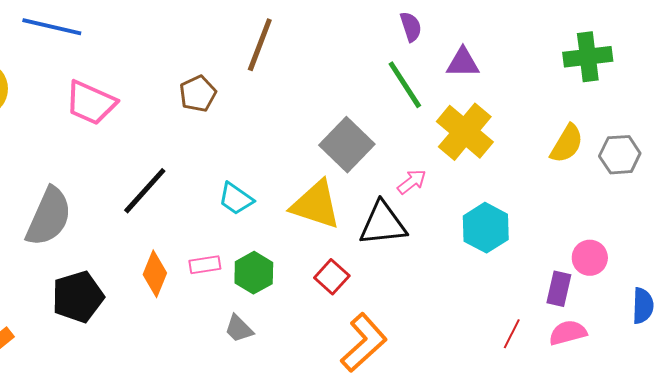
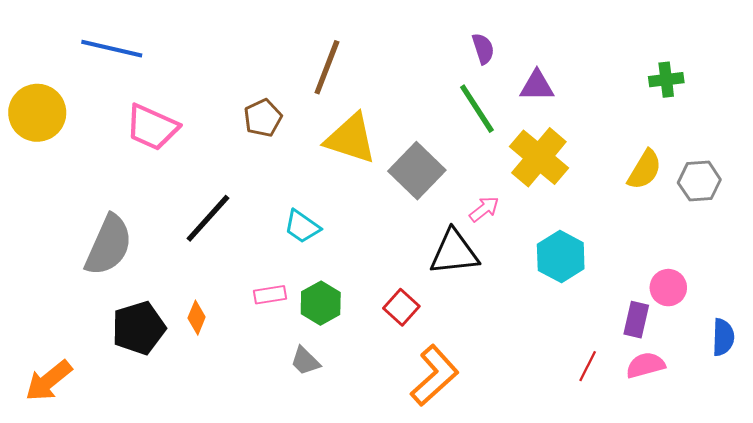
green cross: (588, 57) -> (666, 80), size x0.7
yellow triangle: (316, 205) -> (351, 139), moved
orange diamond: (155, 274) -> (197, 318), moved, size x0.7

